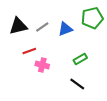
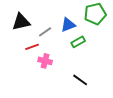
gray line: (42, 27) -> (45, 32), moved
green rectangle: (80, 59) -> (78, 42), moved

